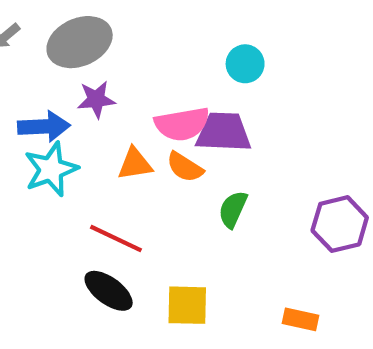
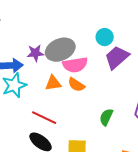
gray ellipse: (80, 42) -> (60, 50), moved
purple trapezoid: (224, 132) -> (117, 57), moved, turned -44
green semicircle: (233, 209) -> (106, 117), moved

